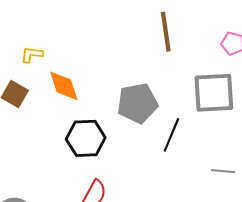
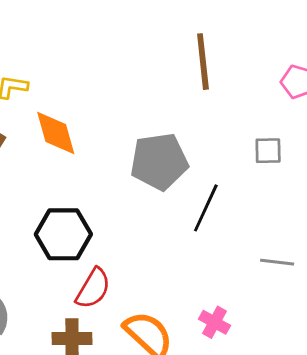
gray square: (214, 93) -> (268, 151), size x0.5
black hexagon: (86, 138) -> (63, 234), moved

